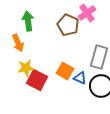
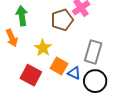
brown pentagon: (68, 25) -> (62, 20), turned 30
yellow star: (26, 68) -> (43, 48), moved, turned -30

